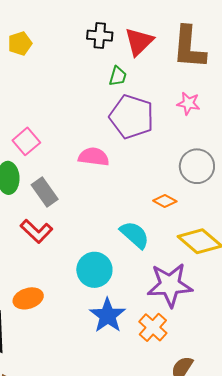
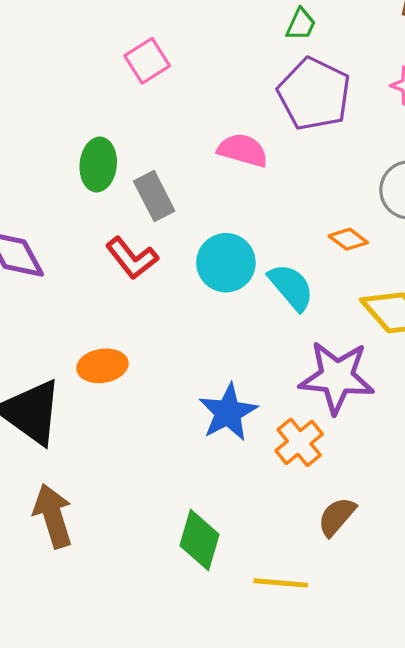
pink square: (26, 141) -> (147, 61), moved
cyan circle: (94, 270) -> (226, 263), moved

